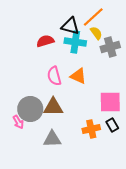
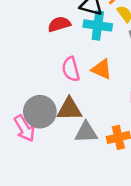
pink arrow: (18, 122) -> (24, 128), size x1.5
gray triangle: (52, 139) -> (86, 132), moved

